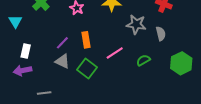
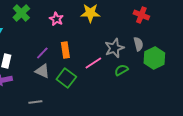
gray star: (136, 24) -> (114, 48), moved, turned -30
green hexagon: (181, 63) -> (154, 58), moved
gray line: (44, 93) -> (35, 102), moved

